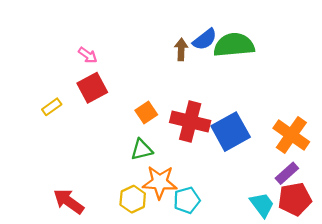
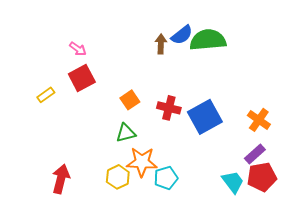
red cross: (190, 121) -> (169, 108), size x0.7
orange cross: (291, 135) -> (259, 120), size x0.7
red arrow: (69, 201) -> (61, 179), turned 68

